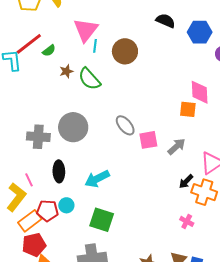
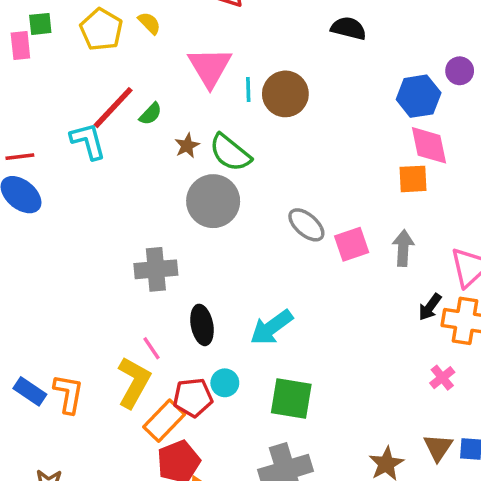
blue hexagon: (200, 32) -> (419, 96), moved
cyan line: (95, 46) -> (248, 89), moved
gray circle: (73, 127) -> (213, 201), moved
gray arrow: (176, 147) -> (403, 248), turned -36
pink cross: (187, 221) -> (442, 378), turned 32

